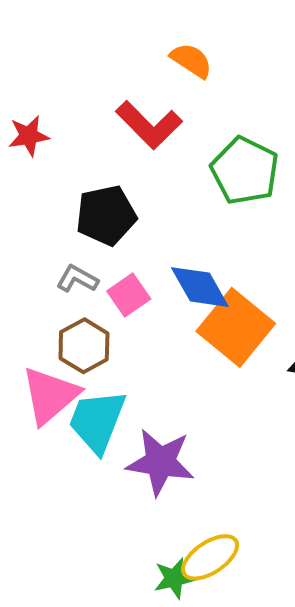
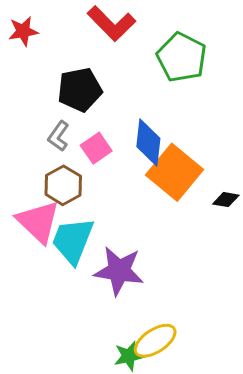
gray L-shape: (77, 279) -> (58, 136), turned -84
blue diamond: (200, 287) -> (148, 142), turned 36
pink triangle: (50, 395) -> (38, 222), turned -36

